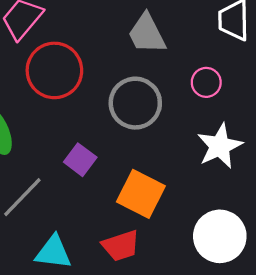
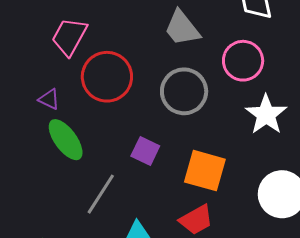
pink circle: (206, 82) -> (243, 61), size x1.5

